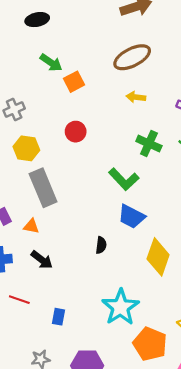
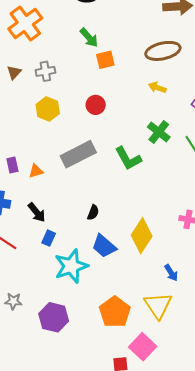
gray rectangle: (43, 188) -> (78, 154), moved, turned 72
blue trapezoid: (131, 216) -> (104, 246), moved
orange triangle: (31, 226) -> (36, 171), moved, turned -42
cyan star: (121, 307) -> (71, 266), moved
blue rectangle: (58, 317) -> (49, 238), moved

